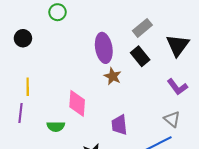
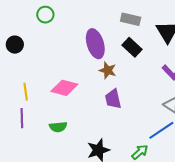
gray rectangle: (142, 28) -> (131, 19), turned 60
pink diamond: (77, 103) -> (64, 88), moved, turned -72
purple trapezoid: (119, 125) -> (113, 99), moved

